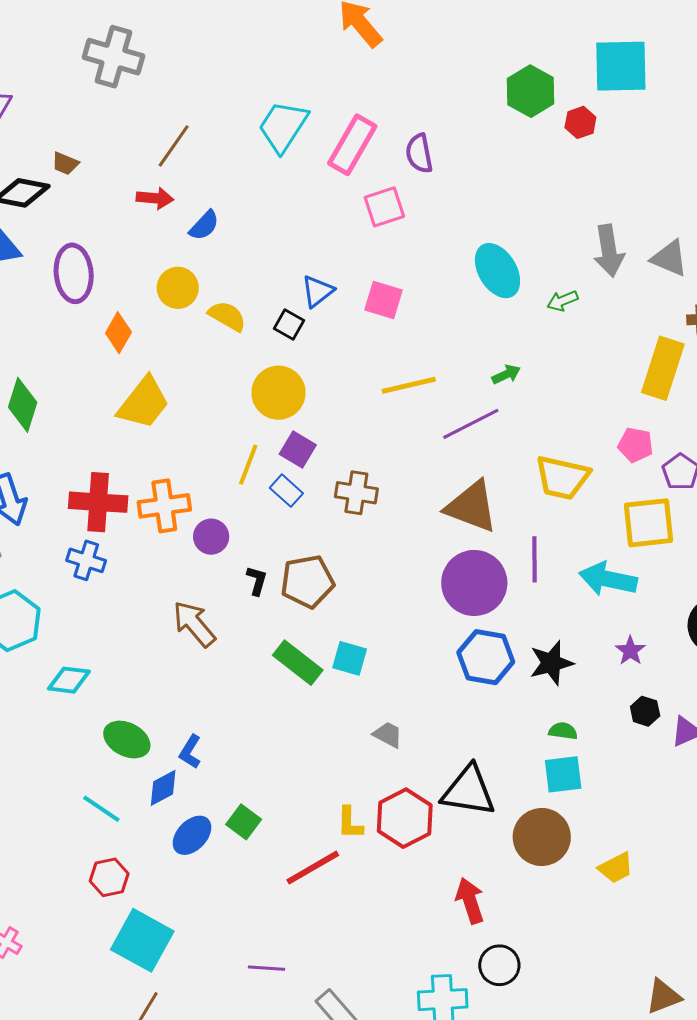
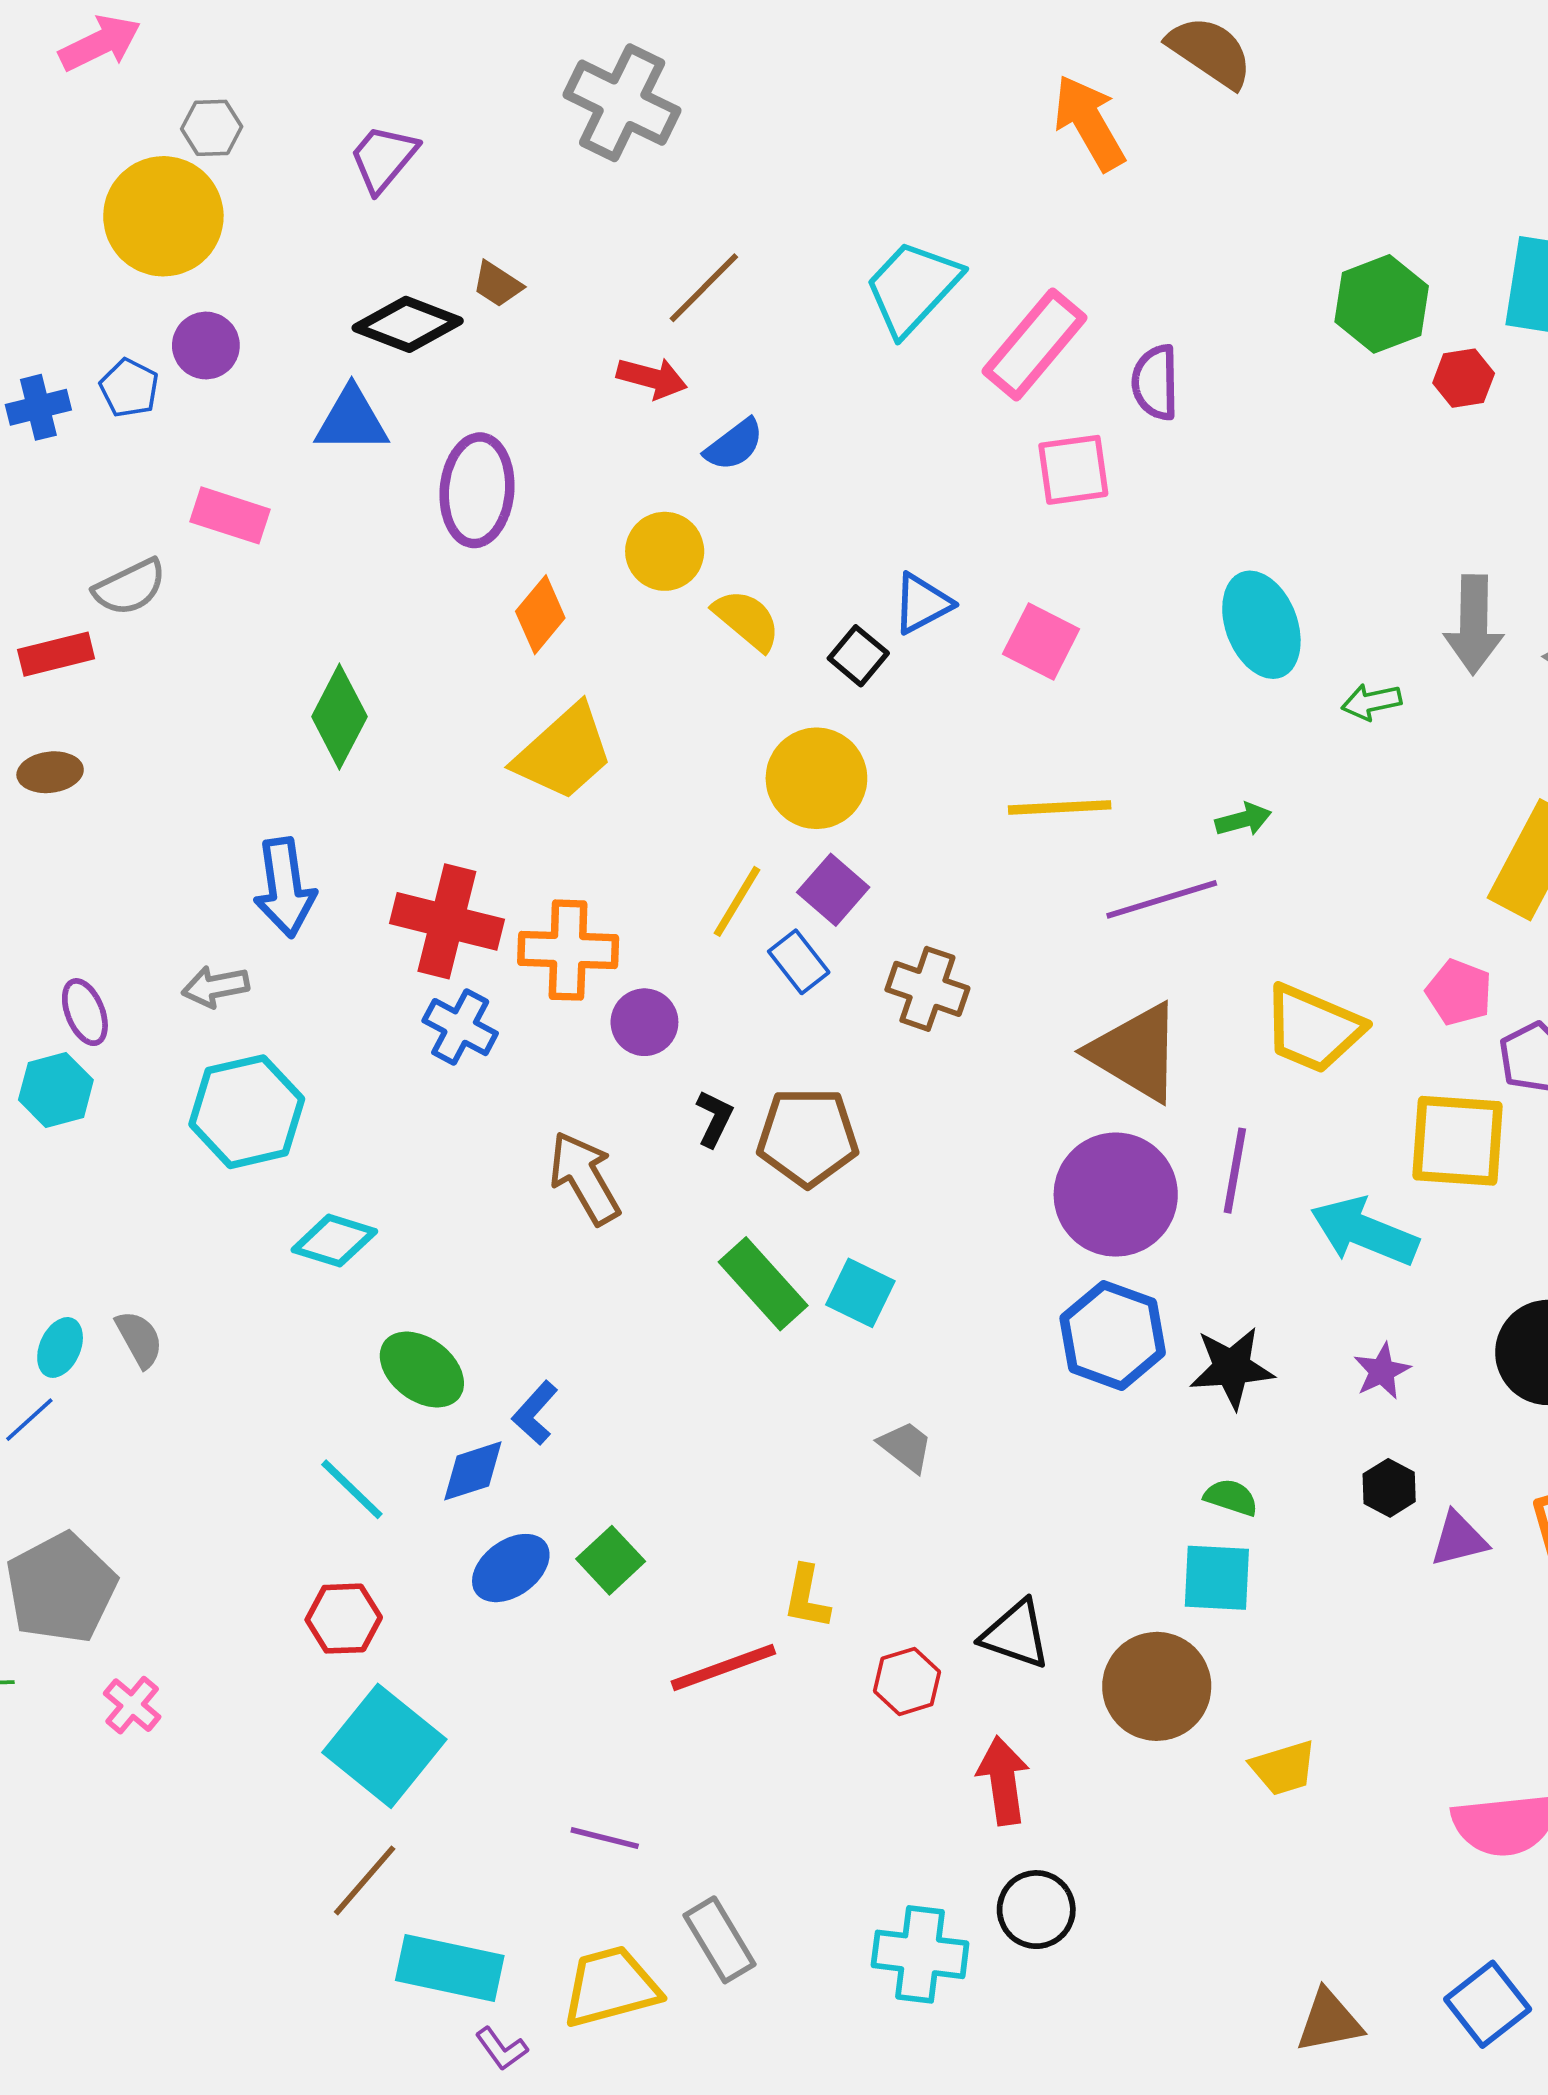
blue cross: (86, 560) -> (460, 1027), moved
black triangle: (469, 791) -> (1016, 1635), moved, size x0.7
red hexagon: (405, 818) -> (907, 1681), moved, size x0.6

